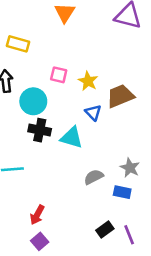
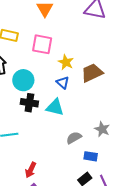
pink square: (59, 75) -> (42, 44), moved, size x1.5
blue triangle: (93, 112) -> (63, 83), moved
blue rectangle: (122, 192) -> (91, 156), moved

